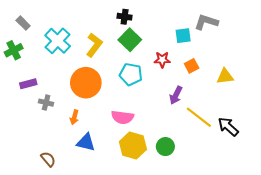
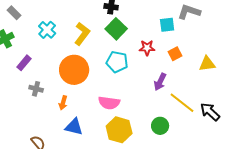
cyan cross: (58, 41) -> (47, 30), size x0.7
purple rectangle: (28, 84) -> (24, 63), moved, turned -35
green circle: (165, 147) -> (160, 126), moved

